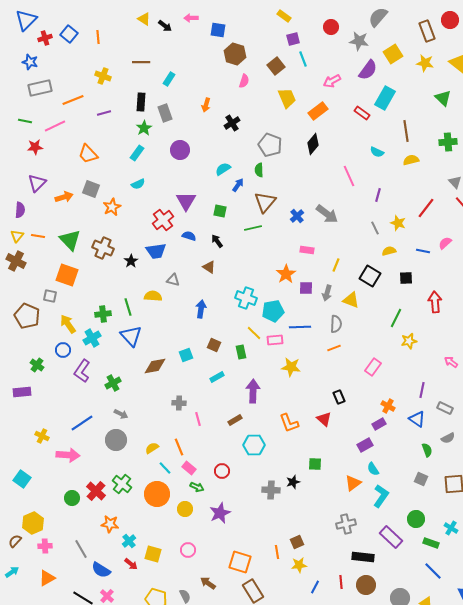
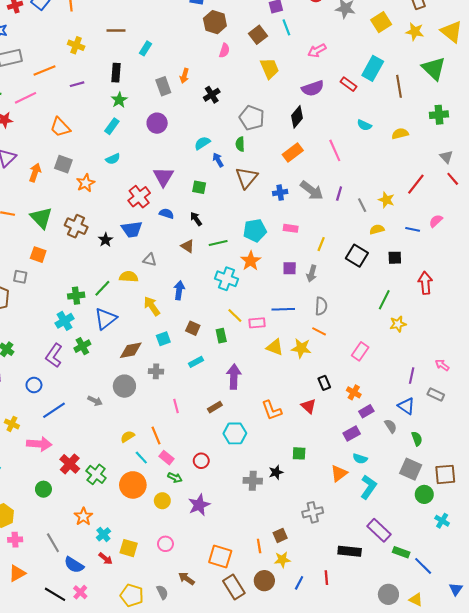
purple semicircle: (368, 70) -> (313, 88), moved, turned 35
green triangle: (443, 98) -> (434, 68), size x1.4
orange rectangle: (318, 111) -> (293, 153), moved
gray rectangle: (165, 113) -> (163, 86), moved
brown line: (406, 131) -> (399, 86), moved
blue arrow: (238, 185) -> (218, 160), turned -64
purple line: (378, 195) -> (339, 194), moved
orange arrow: (64, 197) -> (35, 173), turned -54
blue cross: (297, 216) -> (280, 193), turned 32
green line: (253, 228) -> (218, 243), moved
orange star: (286, 274) -> (251, 261), moved
orange square: (67, 275) -> (38, 255), size x0.7
yellow triangle: (351, 300) -> (275, 347), moved
green line: (128, 307) -> (102, 288), turned 60
cyan pentagon: (273, 311) -> (255, 230), moved
yellow arrow: (68, 324) -> (152, 306), moved
blue triangle: (131, 336) -> (106, 319), turned 35
orange line: (334, 348) -> (319, 331), turned 48
blue circle: (63, 350) -> (34, 385), moved
pink arrow: (451, 362) -> (442, 365), moved
yellow star: (291, 367) -> (301, 348), moved
green cross: (113, 383) -> (82, 346), moved
gray cross: (179, 403) -> (156, 371), moved
orange cross: (388, 406) -> (354, 392), moved
gray semicircle: (448, 438) -> (391, 426), moved, turned -96
gray circle: (116, 440) -> (124, 386), moved
cyan semicircle: (373, 469) -> (360, 459), turned -40
gray square: (421, 479) -> (411, 469), size x1.5
red cross: (96, 491) -> (70, 464), moved
green circle: (416, 519) -> (424, 494), moved
orange star: (110, 524) -> (83, 517), turned 30
gray cross: (346, 524) -> (313, 512), moved
green rectangle: (431, 543) -> (401, 552), moved
brown circle: (366, 585) -> (264, 581), moved

